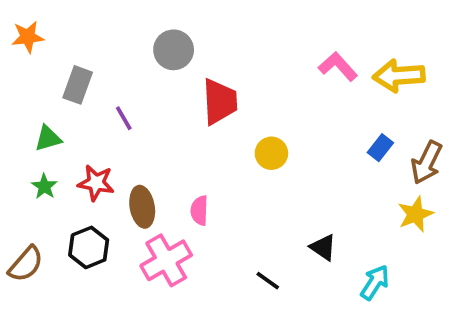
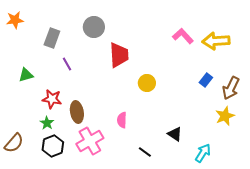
gray rectangle: (78, 85) -> (52, 38), moved
green star: (44, 186) -> (47, 123), moved
pink semicircle: (199, 210) -> (122, 120), moved
black hexagon: (89, 247) -> (53, 146), moved

